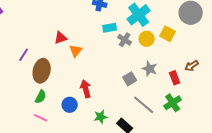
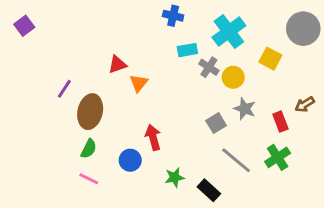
yellow circle: (147, 39) -> (233, 77), moved

